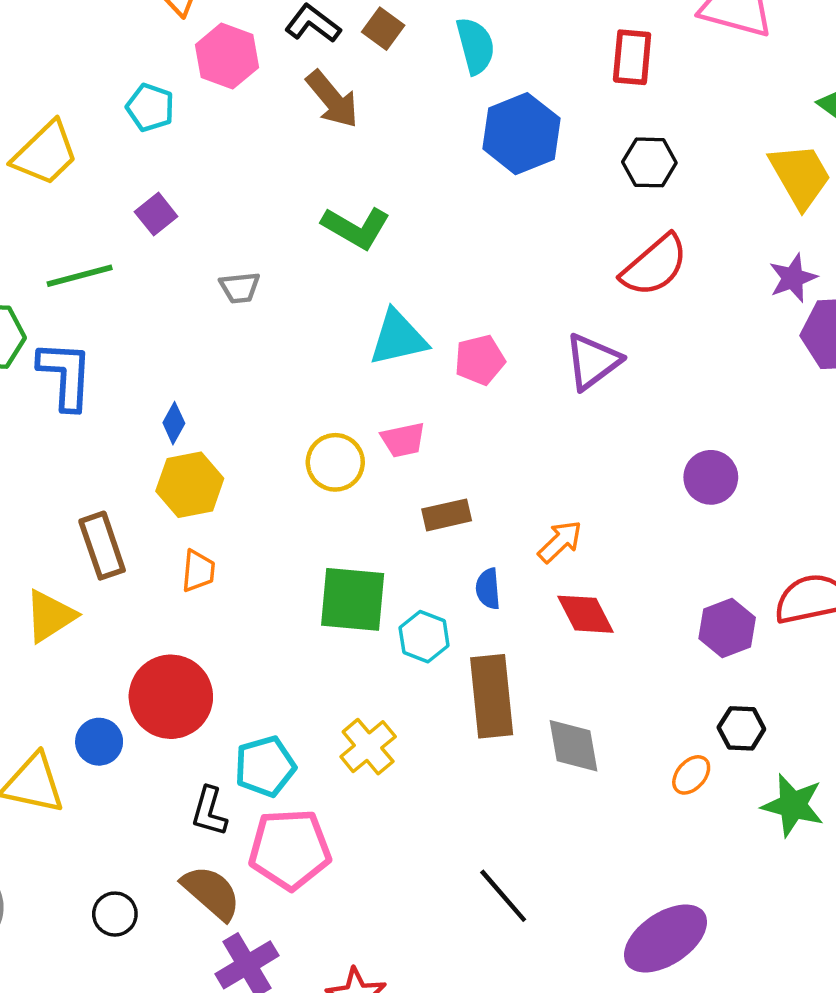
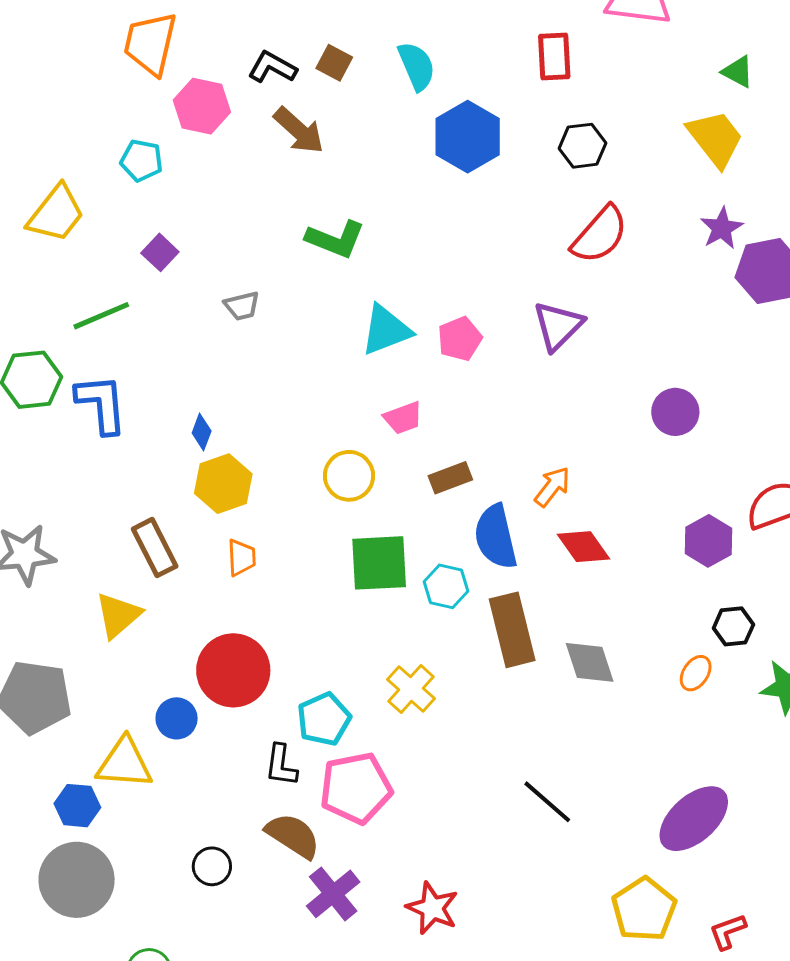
yellow circle: (335, 462) -> (349, 476), moved
blue semicircle: (488, 589) -> (496, 537), size x1.8

